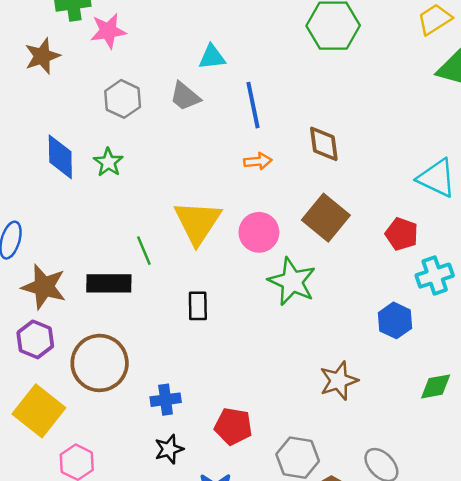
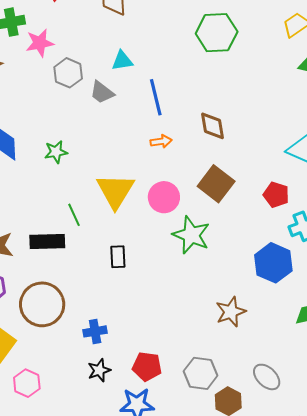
gray hexagon: (123, 99) -> (68, 73), moved
green star: (108, 162) -> (56, 152), moved, turned 30
blue hexagon: (395, 320) -> (273, 263), size x1.4
red pentagon: (233, 426) -> (147, 366), moved

